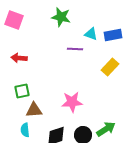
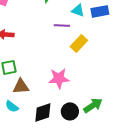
yellow rectangle: (110, 67) -> (79, 43), moved
cyan semicircle: (25, 130) -> (12, 106), turned -48

